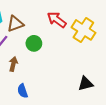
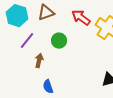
brown triangle: (15, 24) -> (46, 13), moved

